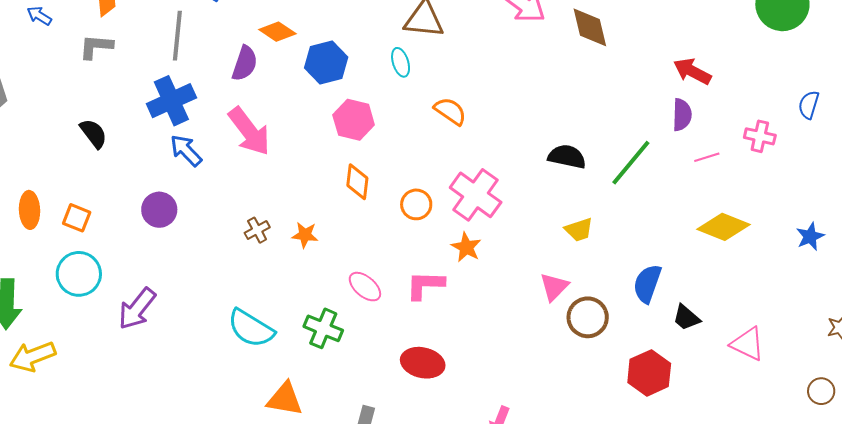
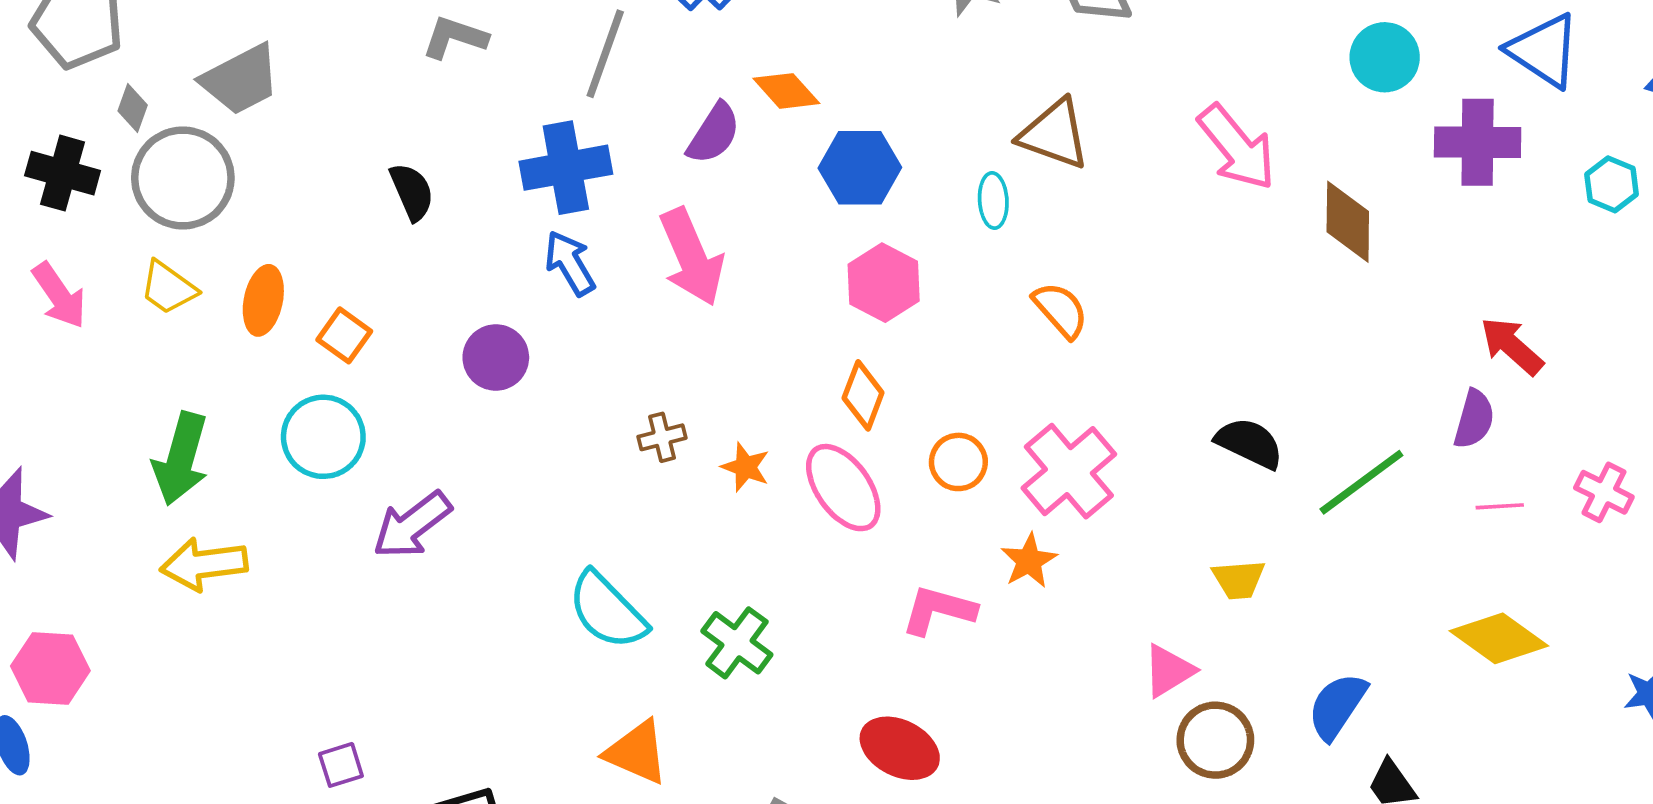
pink ellipse: (365, 287) -> (843, 488), moved, size x1.4

